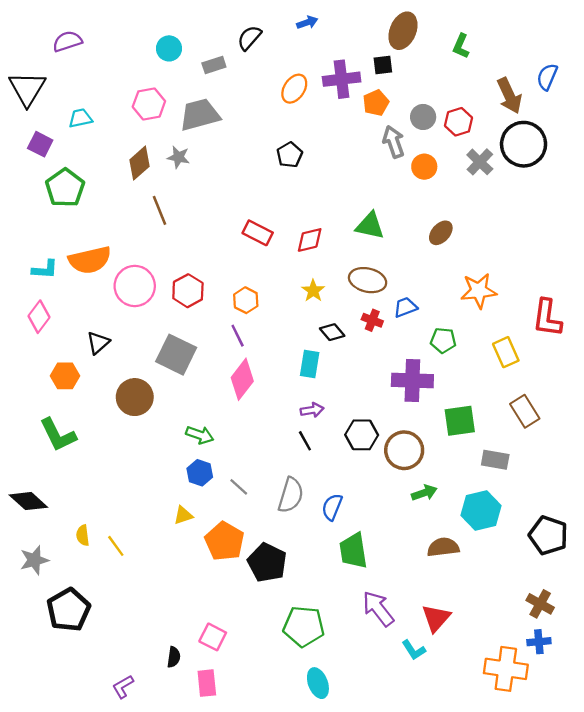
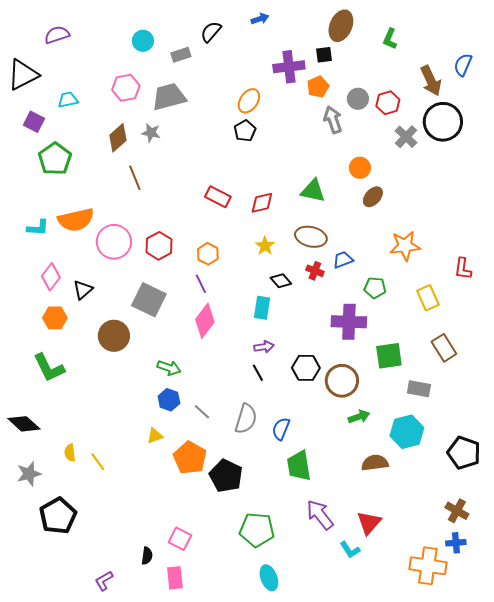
black triangle: (27, 89) -> (23, 75), turned 32
orange ellipse: (294, 89) -> (249, 101), moved
orange circle: (424, 167) -> (360, 168), moved
pink diamond: (39, 317) -> (51, 277), moved
red L-shape: (547, 318) -> (463, 269), size x0.7

